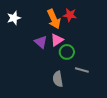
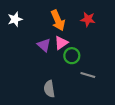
red star: (70, 15) -> (88, 19), moved
gray semicircle: (58, 79) -> (49, 89), moved

